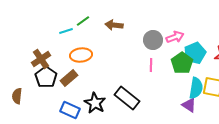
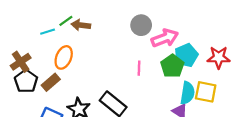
brown arrow: (114, 25) -> (81, 25), moved
pink arrow: (175, 37) -> (165, 38), size x1.4
gray circle: (153, 40) -> (141, 25), moved
orange ellipse: (81, 55) -> (64, 57), turned -60

